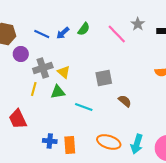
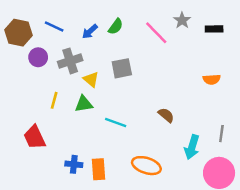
blue line: (42, 34) -> (54, 27), moved
gray cross: (43, 68) -> (70, 61), moved
gray square: (104, 78) -> (122, 68), moved
cyan arrow: (137, 144) -> (192, 147), moved

